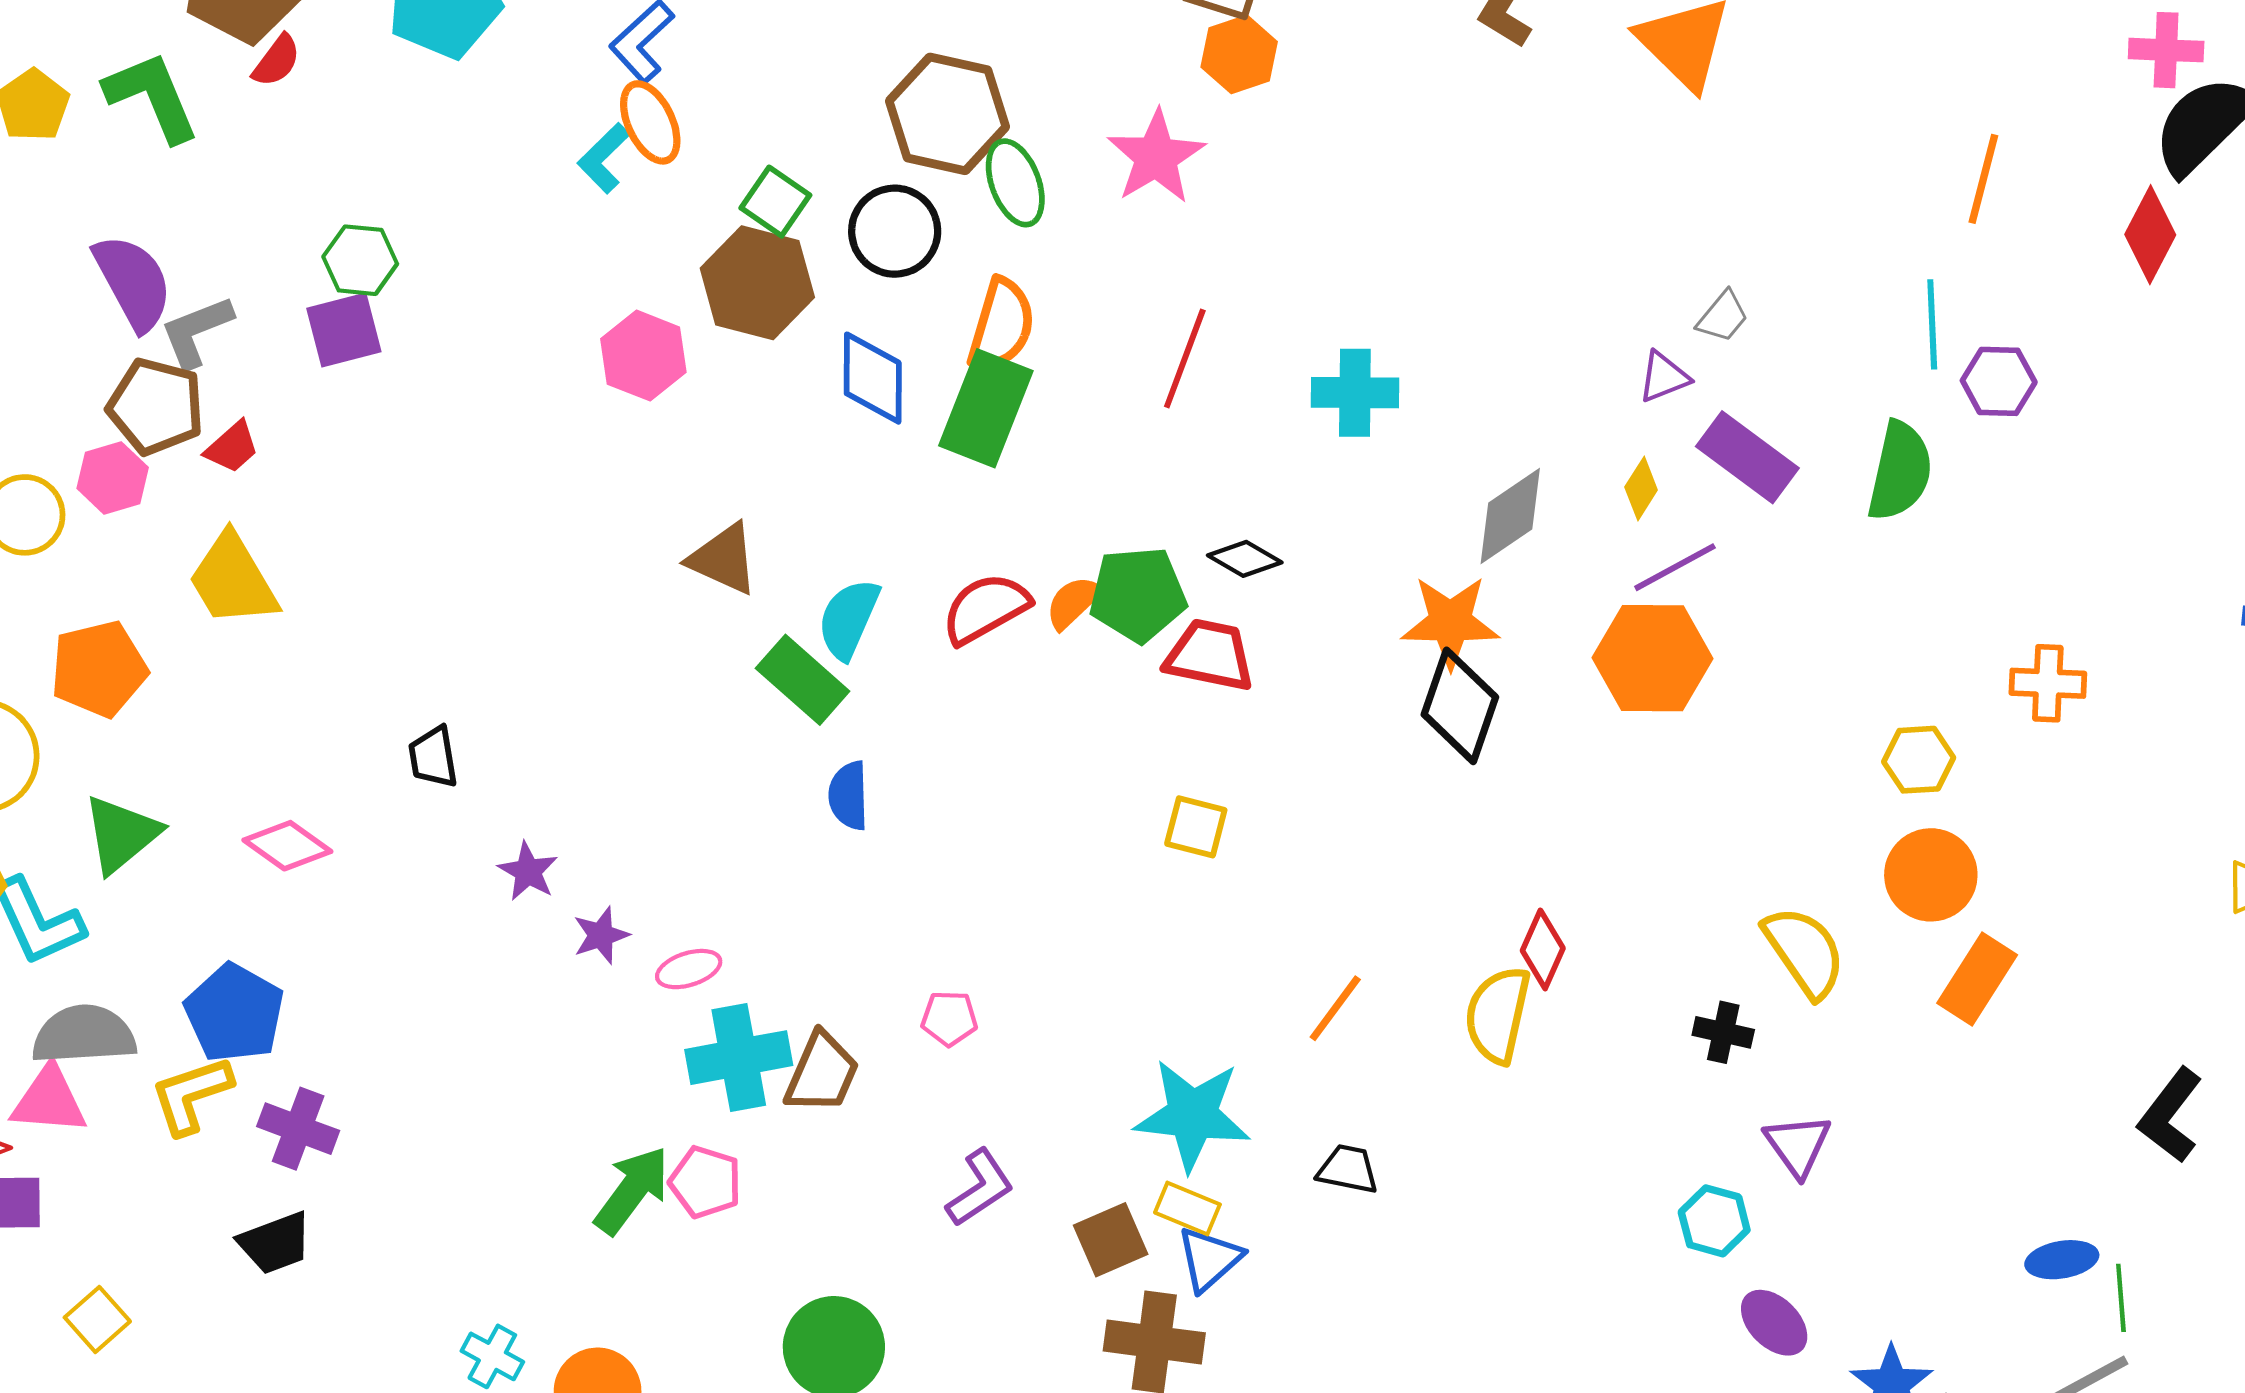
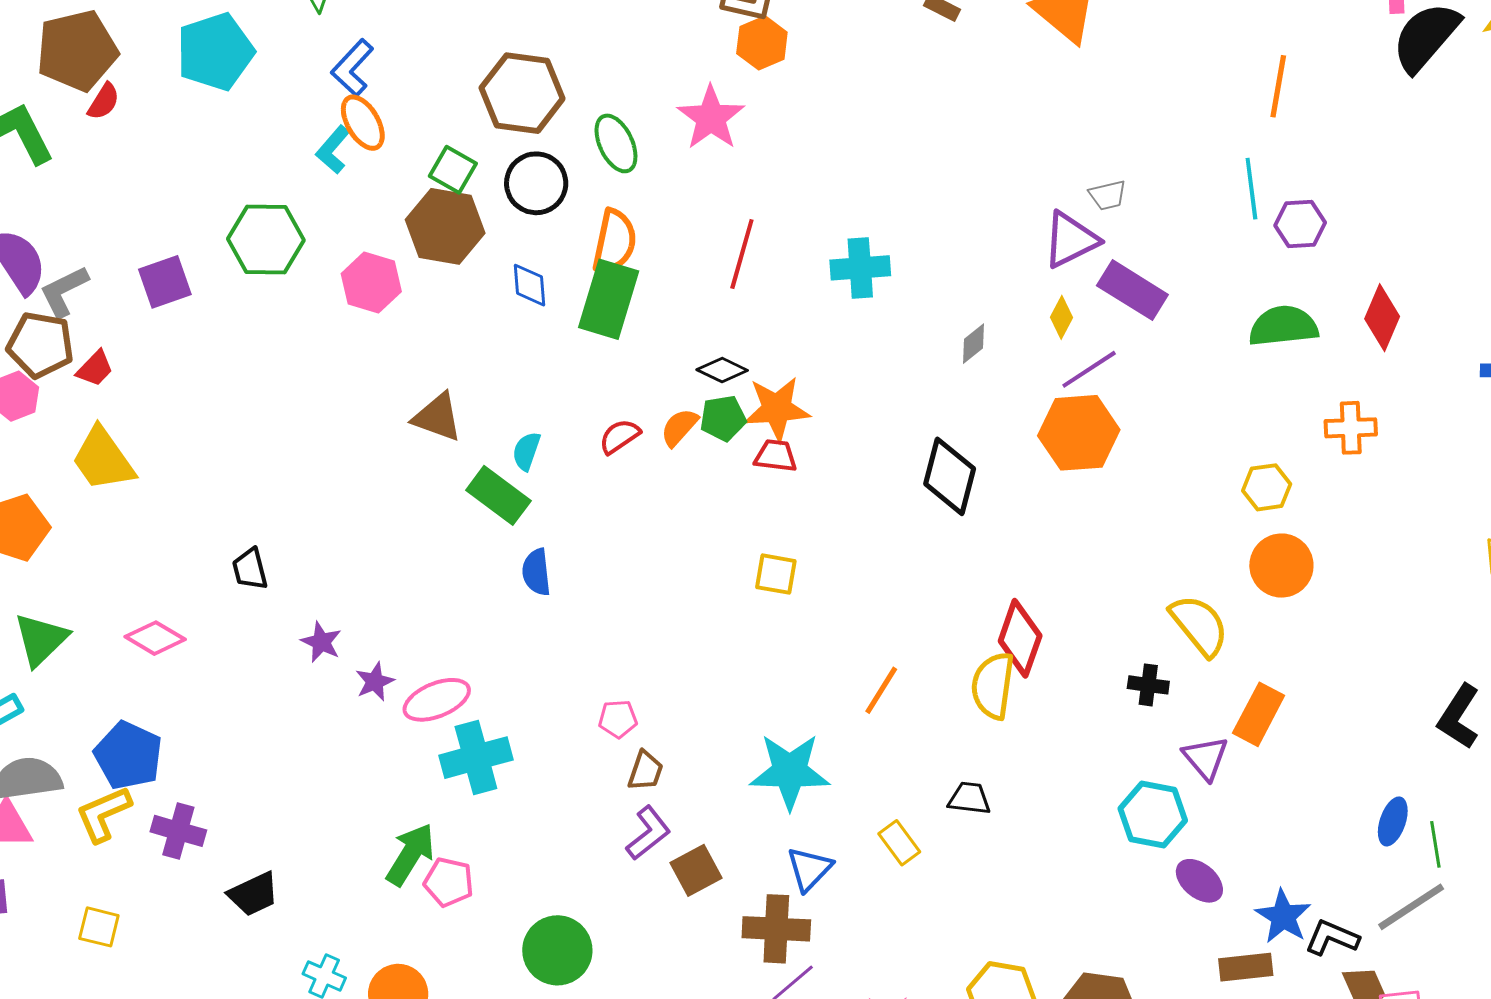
brown hexagon: (948, 114) -> (522, 93), moved
red diamond: (2150, 235) -> (1382, 318), moved
green hexagon: (360, 260) -> (266, 239), moved, size x1.5
gray trapezoid: (1723, 317) -> (1108, 195), turned 42
purple triangle: (1664, 377) -> (1071, 240), size x1.6
blue diamond: (873, 378) -> (529, 285), size x0.7
green semicircle: (1900, 471) -> (1283, 326), moved, turned -104
gray diamond: (1510, 516) -> (974, 344), size x0.6
black diamond: (1245, 559) -> (722, 370), moved
green pentagon: (1138, 594) -> (723, 418), size x0.7
red semicircle: (986, 608) -> (620, 436), size x0.7
cyan semicircle: (848, 619) -> (526, 451), size x0.7
orange star: (1450, 622) -> (777, 409), moved
red trapezoid: (1210, 655) -> (776, 456), size x0.7
red diamond: (1543, 949) -> (1020, 638), size x1.4
pink ellipse: (689, 969) -> (437, 700), size x1.5
orange rectangle: (1977, 979) -> (1259, 714), moved
brown trapezoid: (822, 1073) -> (645, 771), moved, size x0.7
black trapezoid: (1348, 1169) -> (969, 798), moved
pink pentagon: (705, 1182) -> (449, 882), moved
yellow rectangle: (1187, 1208) -> (899, 843), moved, turned 36
cyan hexagon: (1714, 1221) -> (1153, 815), size x1.4
brown square: (1111, 1240) -> (696, 870), moved
black trapezoid: (275, 1243) -> (253, 894), moved
blue ellipse: (2062, 1260) -> (1393, 821), turned -57
yellow square: (97, 1319) -> (99, 927), moved, turned -30

